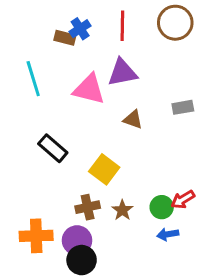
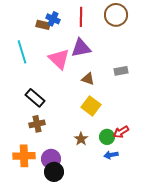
blue cross: (80, 29) -> (53, 19), turned -32
pink triangle: (89, 89) -> (59, 59), turned 30
yellow square: (104, 169) -> (91, 106), moved
brown cross: (88, 207) -> (37, 124), moved

